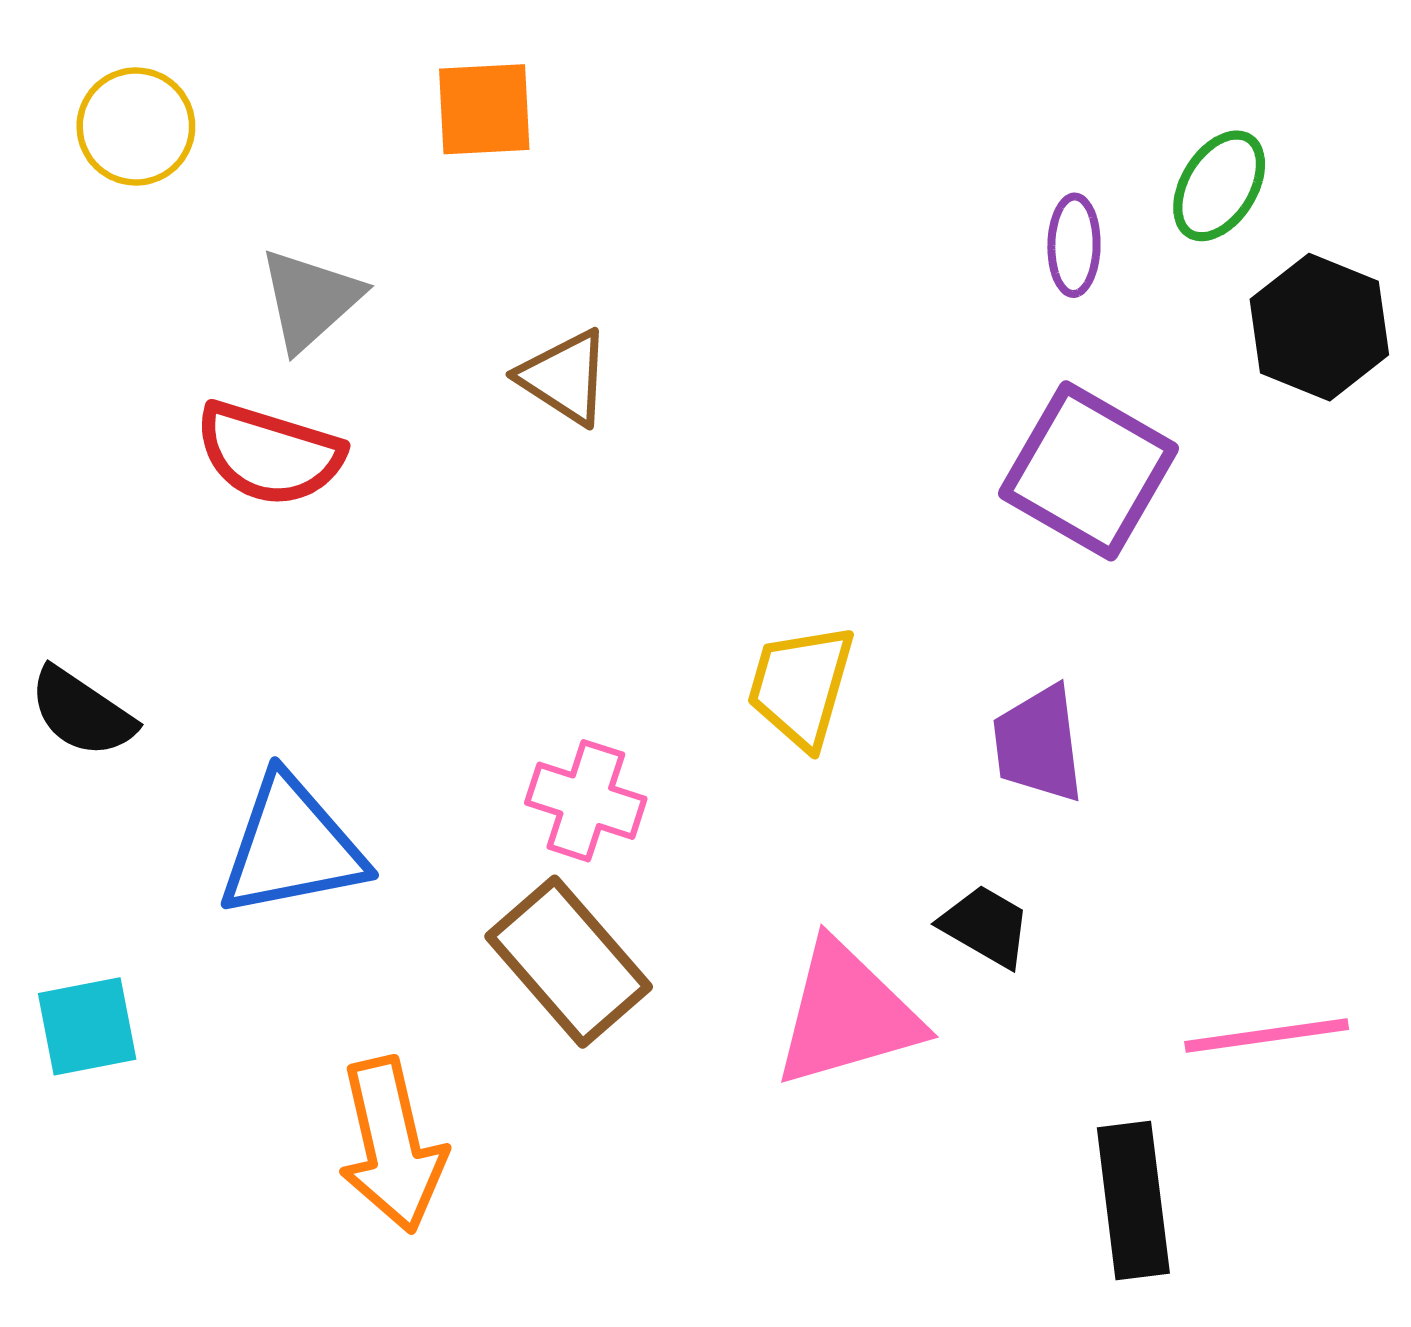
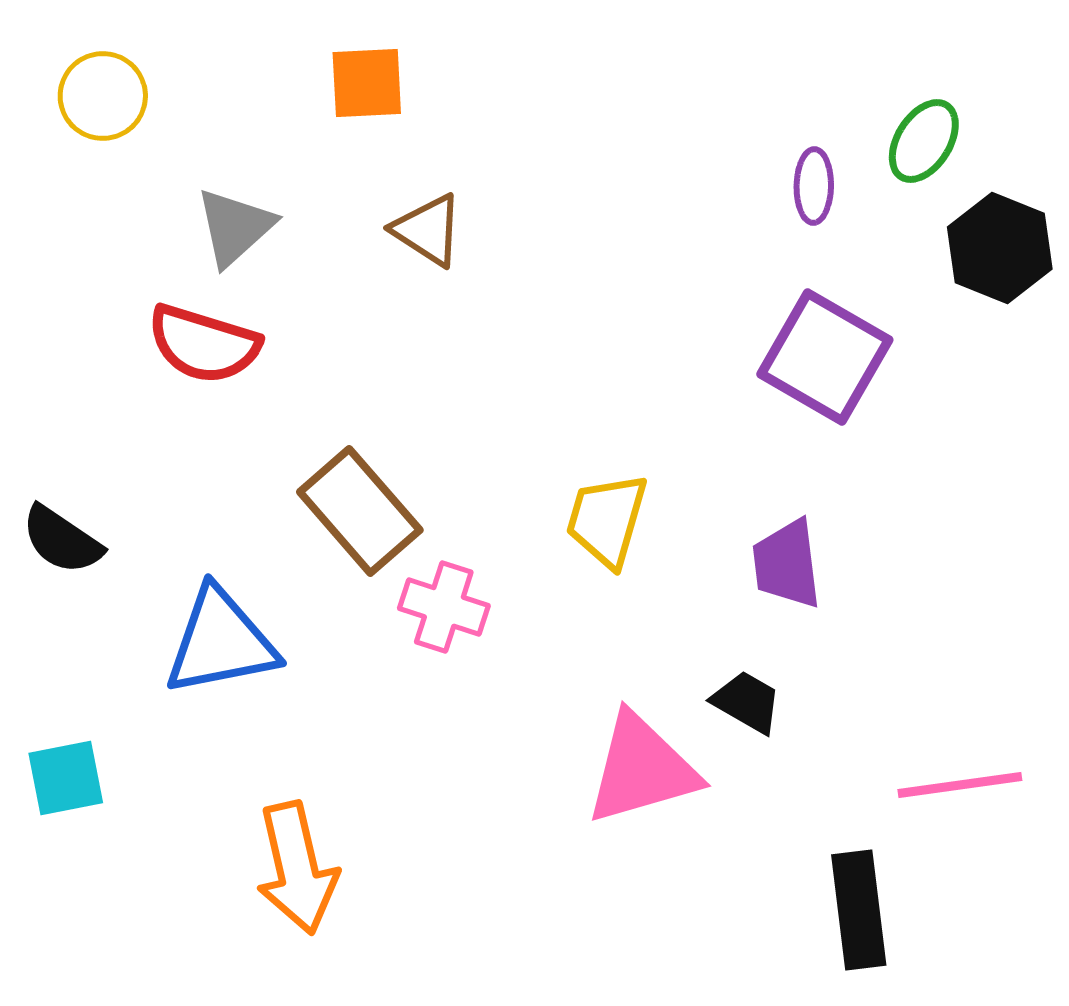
brown triangle: (565, 377) -> (428, 230), moved
brown rectangle: (569, 962) -> (360, 511), moved

